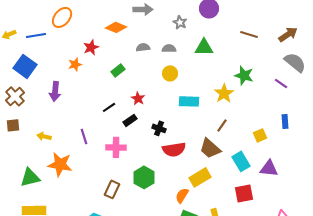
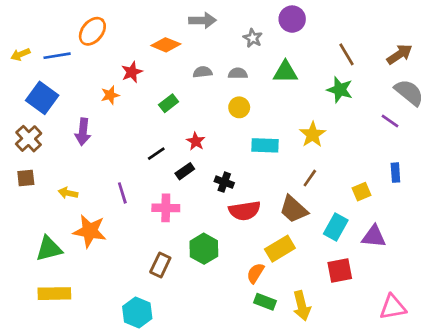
brown line: (249, 34) -> (347, 54), turned 42
green star: (244, 75) -> (340, 90), moved
cyan rectangle: (241, 161) -> (336, 227), turned 60

